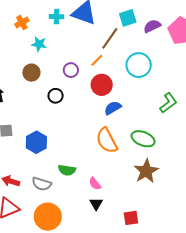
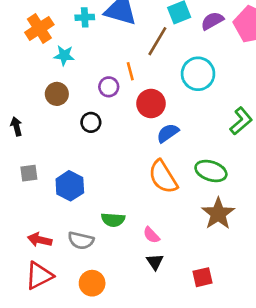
orange cross: (22, 22) -> (39, 28), size x1.5
orange line: (97, 60) -> (130, 71), moved, turned -56
orange circle: (48, 217) -> (92, 283), size x0.7

